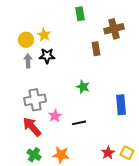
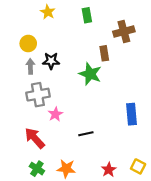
yellow star: (44, 35) -> (48, 12), moved
green star: (83, 87) -> (90, 74), moved, size x1.5
gray cross: (35, 100) -> (38, 95), moved
pink star: (55, 116) -> (55, 114), moved
red star: (108, 153) -> (109, 170), moved

